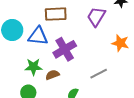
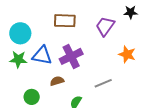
blue triangle: (38, 36) -> (42, 55), moved
green star: (33, 67) -> (18, 59), moved

